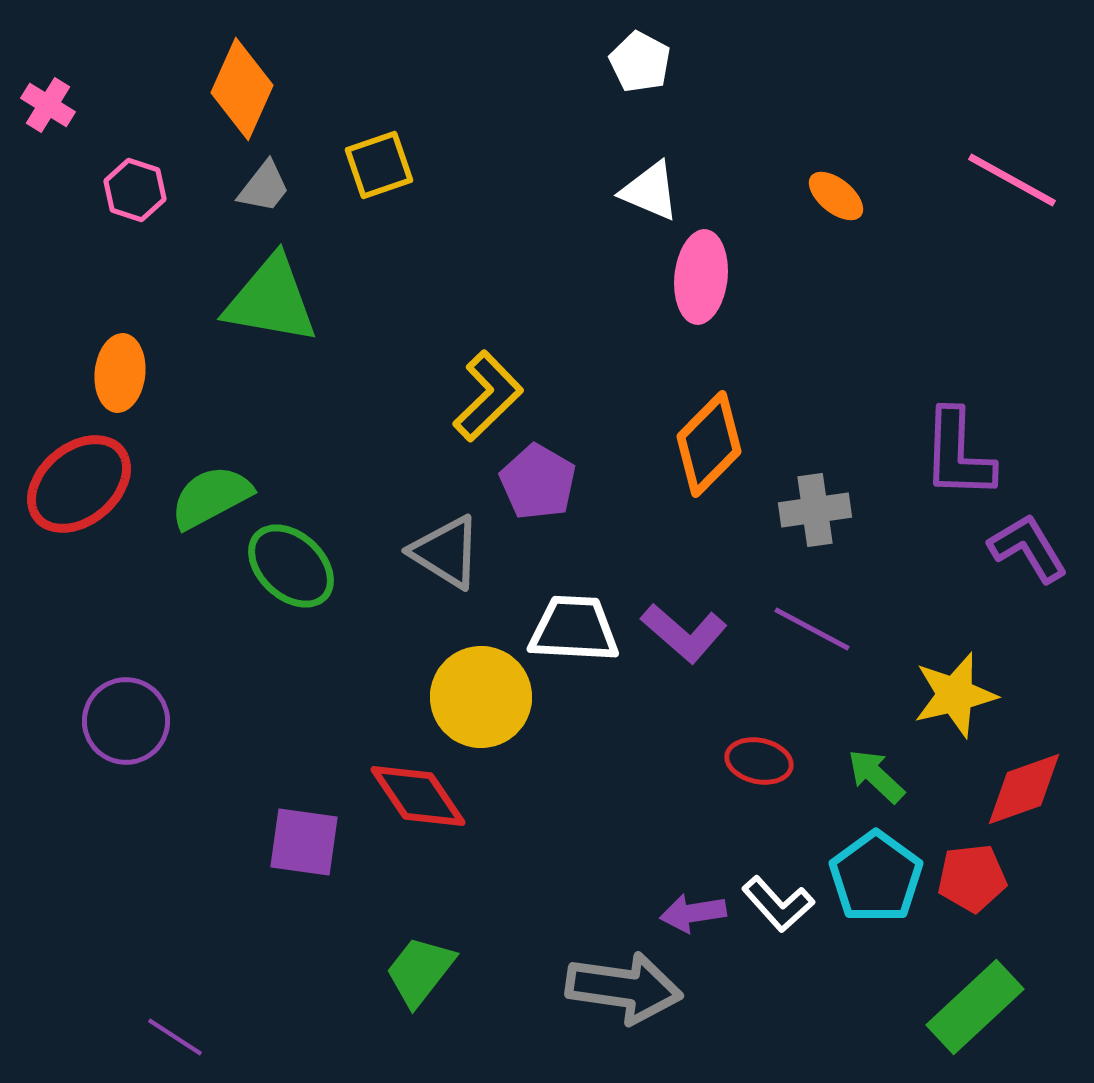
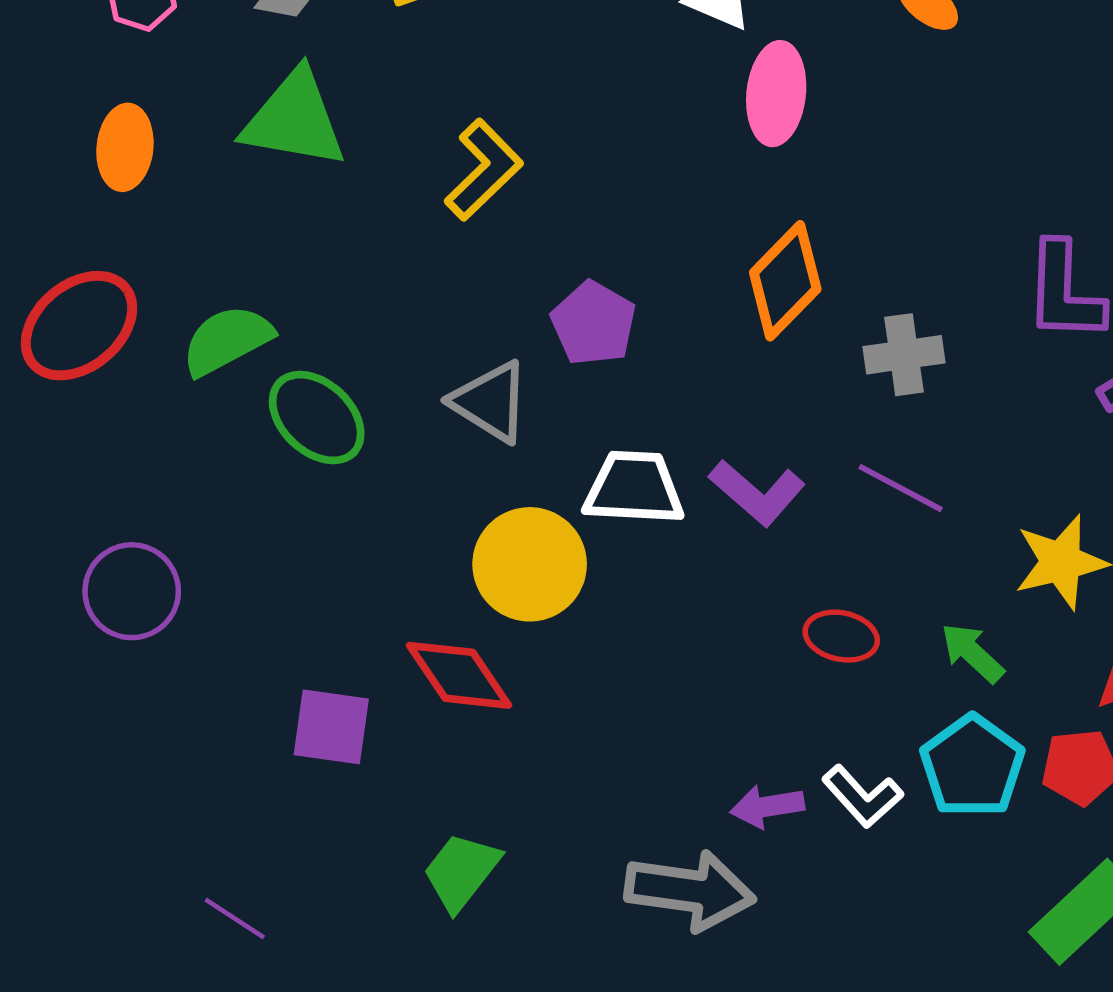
orange ellipse: (120, 373) -> (125, 147), moved
yellow L-shape: (488, 396) -> (484, 170), moved
purple line: (175, 1037) -> (235, 919), moved

